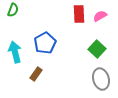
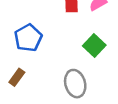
gray ellipse: (101, 79) -> (75, 84), moved

